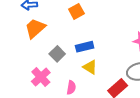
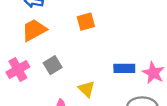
blue rectangle: (85, 47) -> (124, 68), moved
pink cross: (41, 77) -> (18, 69), moved

